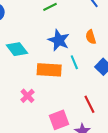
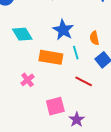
orange semicircle: (91, 37) -> (94, 38), moved
red line: (89, 104) -> (84, 81), moved, turned -42

